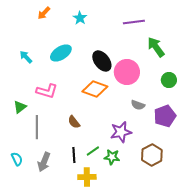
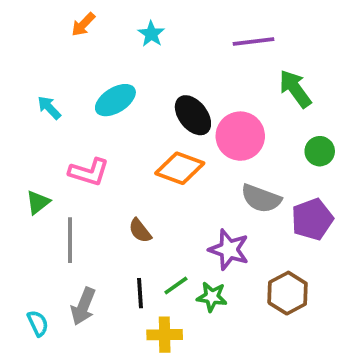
gray semicircle: (138, 105) -> (261, 198), size x1.5
purple star: (121, 132) -> (229, 250), turned 30
cyan semicircle: (17, 159) -> (38, 323), moved

